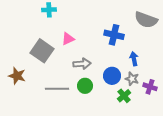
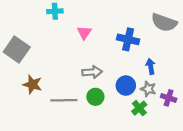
pink triangle: (68, 39) -> (84, 33), moved, turned -32
gray square: (42, 51) -> (17, 50), moved
brown star: (17, 76) -> (32, 84), moved

